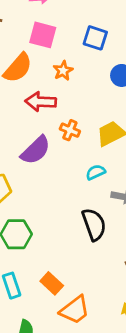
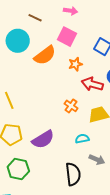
red arrow: (41, 102) -> (92, 84), moved
purple semicircle: (36, 150) -> (43, 139), moved

